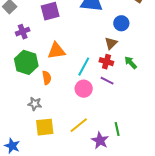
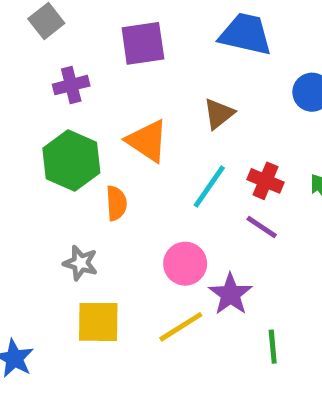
brown triangle: (111, 43) -> (219, 114), moved
orange triangle: (56, 51) -> (147, 141), turned 36
pink circle: (84, 89) -> (185, 264), moved
purple star: (100, 140) -> (230, 294), moved

